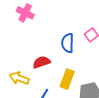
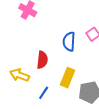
red semicircle: (41, 62) -> (42, 60), turned 114

